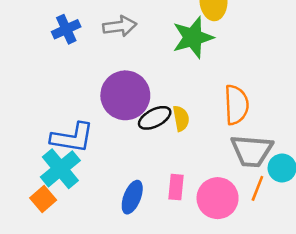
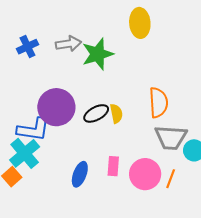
green star: (193, 37) -> (98, 54), moved
purple circle: (125, 95) -> (56, 107), moved
orange line: (257, 188) -> (171, 179), moved

